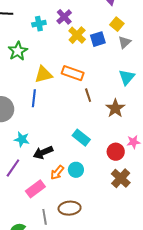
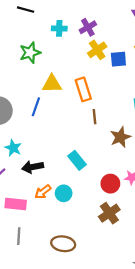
orange rectangle: (73, 73) -> (83, 89), turned 40
pink rectangle: (35, 189) -> (16, 204), turned 30
brown ellipse: (70, 208) -> (63, 244), moved

